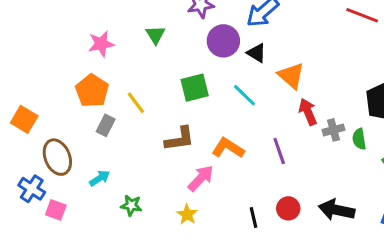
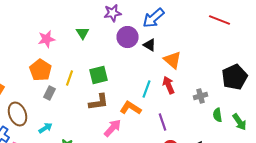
green square: (195, 88) -> (98, 75), moved
cyan line: (244, 95) -> (146, 89), moved, turned 66
yellow line: (136, 103) -> (70, 78), turned 56
red arrow: (308, 112) -> (168, 85), moved
green semicircle: (359, 139) -> (218, 115), moved
purple line: (279, 151) -> (162, 122), moved

